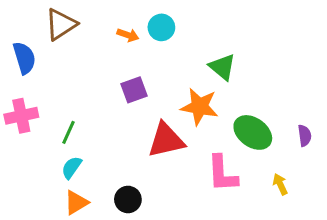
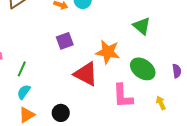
green triangle: (222, 67) -> (142, 26), moved
red triangle: (166, 140) -> (86, 74), turned 40

